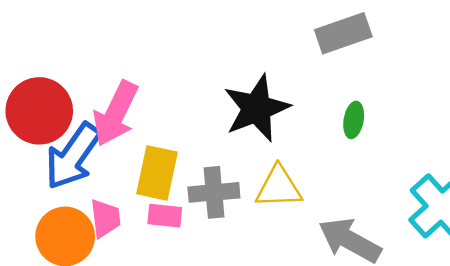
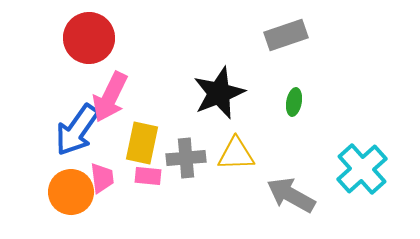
red circle: (39, 111) -> (89, 38), moved

